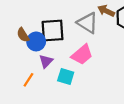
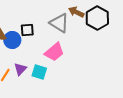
black square: (53, 31) -> (27, 30), size x0.6
purple triangle: (46, 61) -> (20, 69), moved

